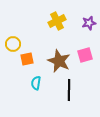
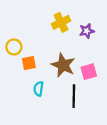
purple star: (89, 23) -> (87, 31), moved
pink square: (85, 55) -> (89, 72), moved

